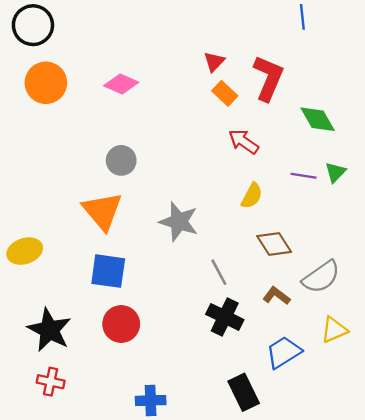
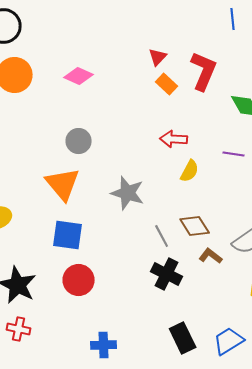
red arrow: (244, 142) -> (174, 139), moved, turned -32
brown diamond: (274, 244) -> (195, 226), moved
blue trapezoid: (284, 352) -> (229, 341), moved

